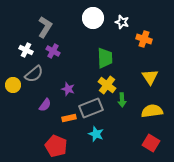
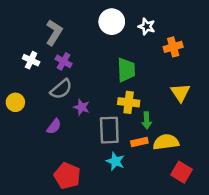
orange cross: (144, 39) -> (173, 47), turned -35
gray semicircle: (34, 74) -> (61, 89), moved
yellow cross: (107, 85) -> (129, 102), turned -30
gray rectangle: (91, 108) -> (109, 130), turned -70
yellow semicircle: (152, 111) -> (166, 142), moved
orange rectangle: (69, 118) -> (139, 142), moved

